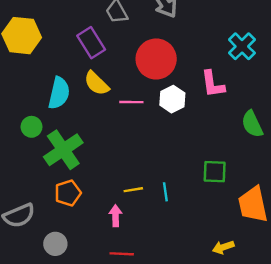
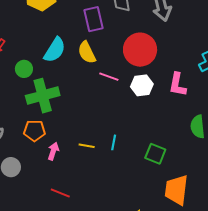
cyan line: (165, 192) -> (114, 142), moved
pink arrow: (116, 216) -> (53, 151), moved

